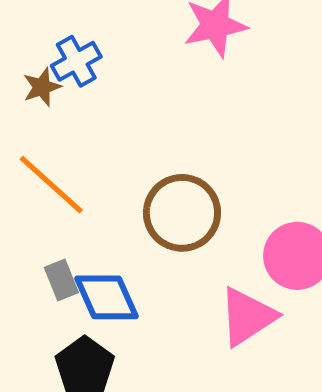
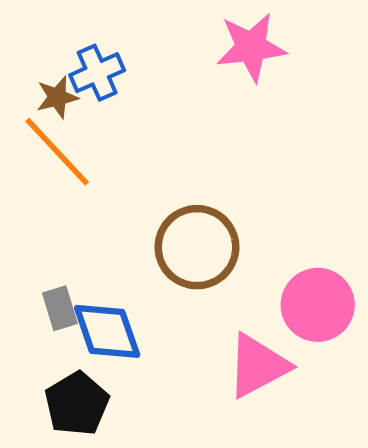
orange line: (51, 185) -> (57, 152), moved

